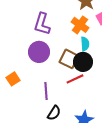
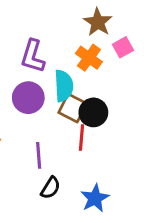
cyan semicircle: (85, 44) -> (64, 86), moved, size x1.5
red line: (75, 79) -> (82, 138), turned -60

